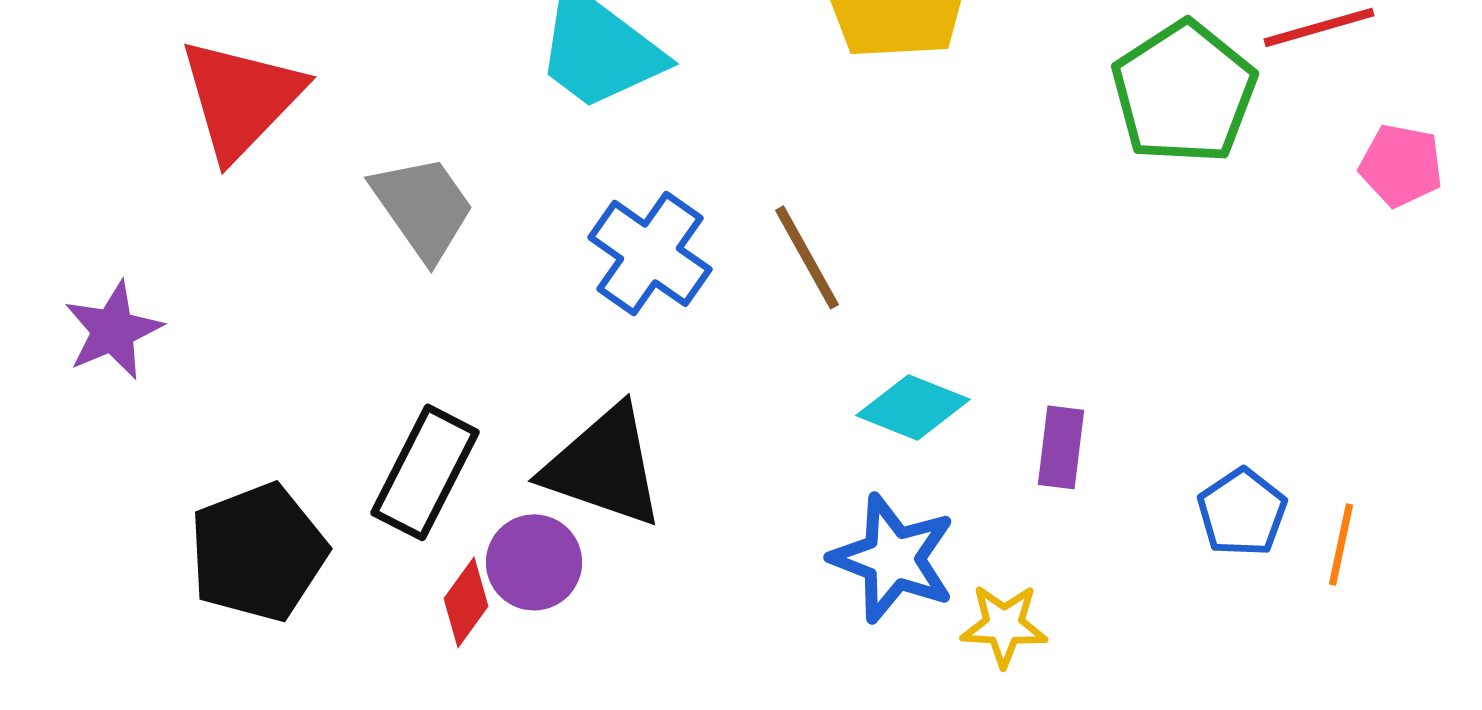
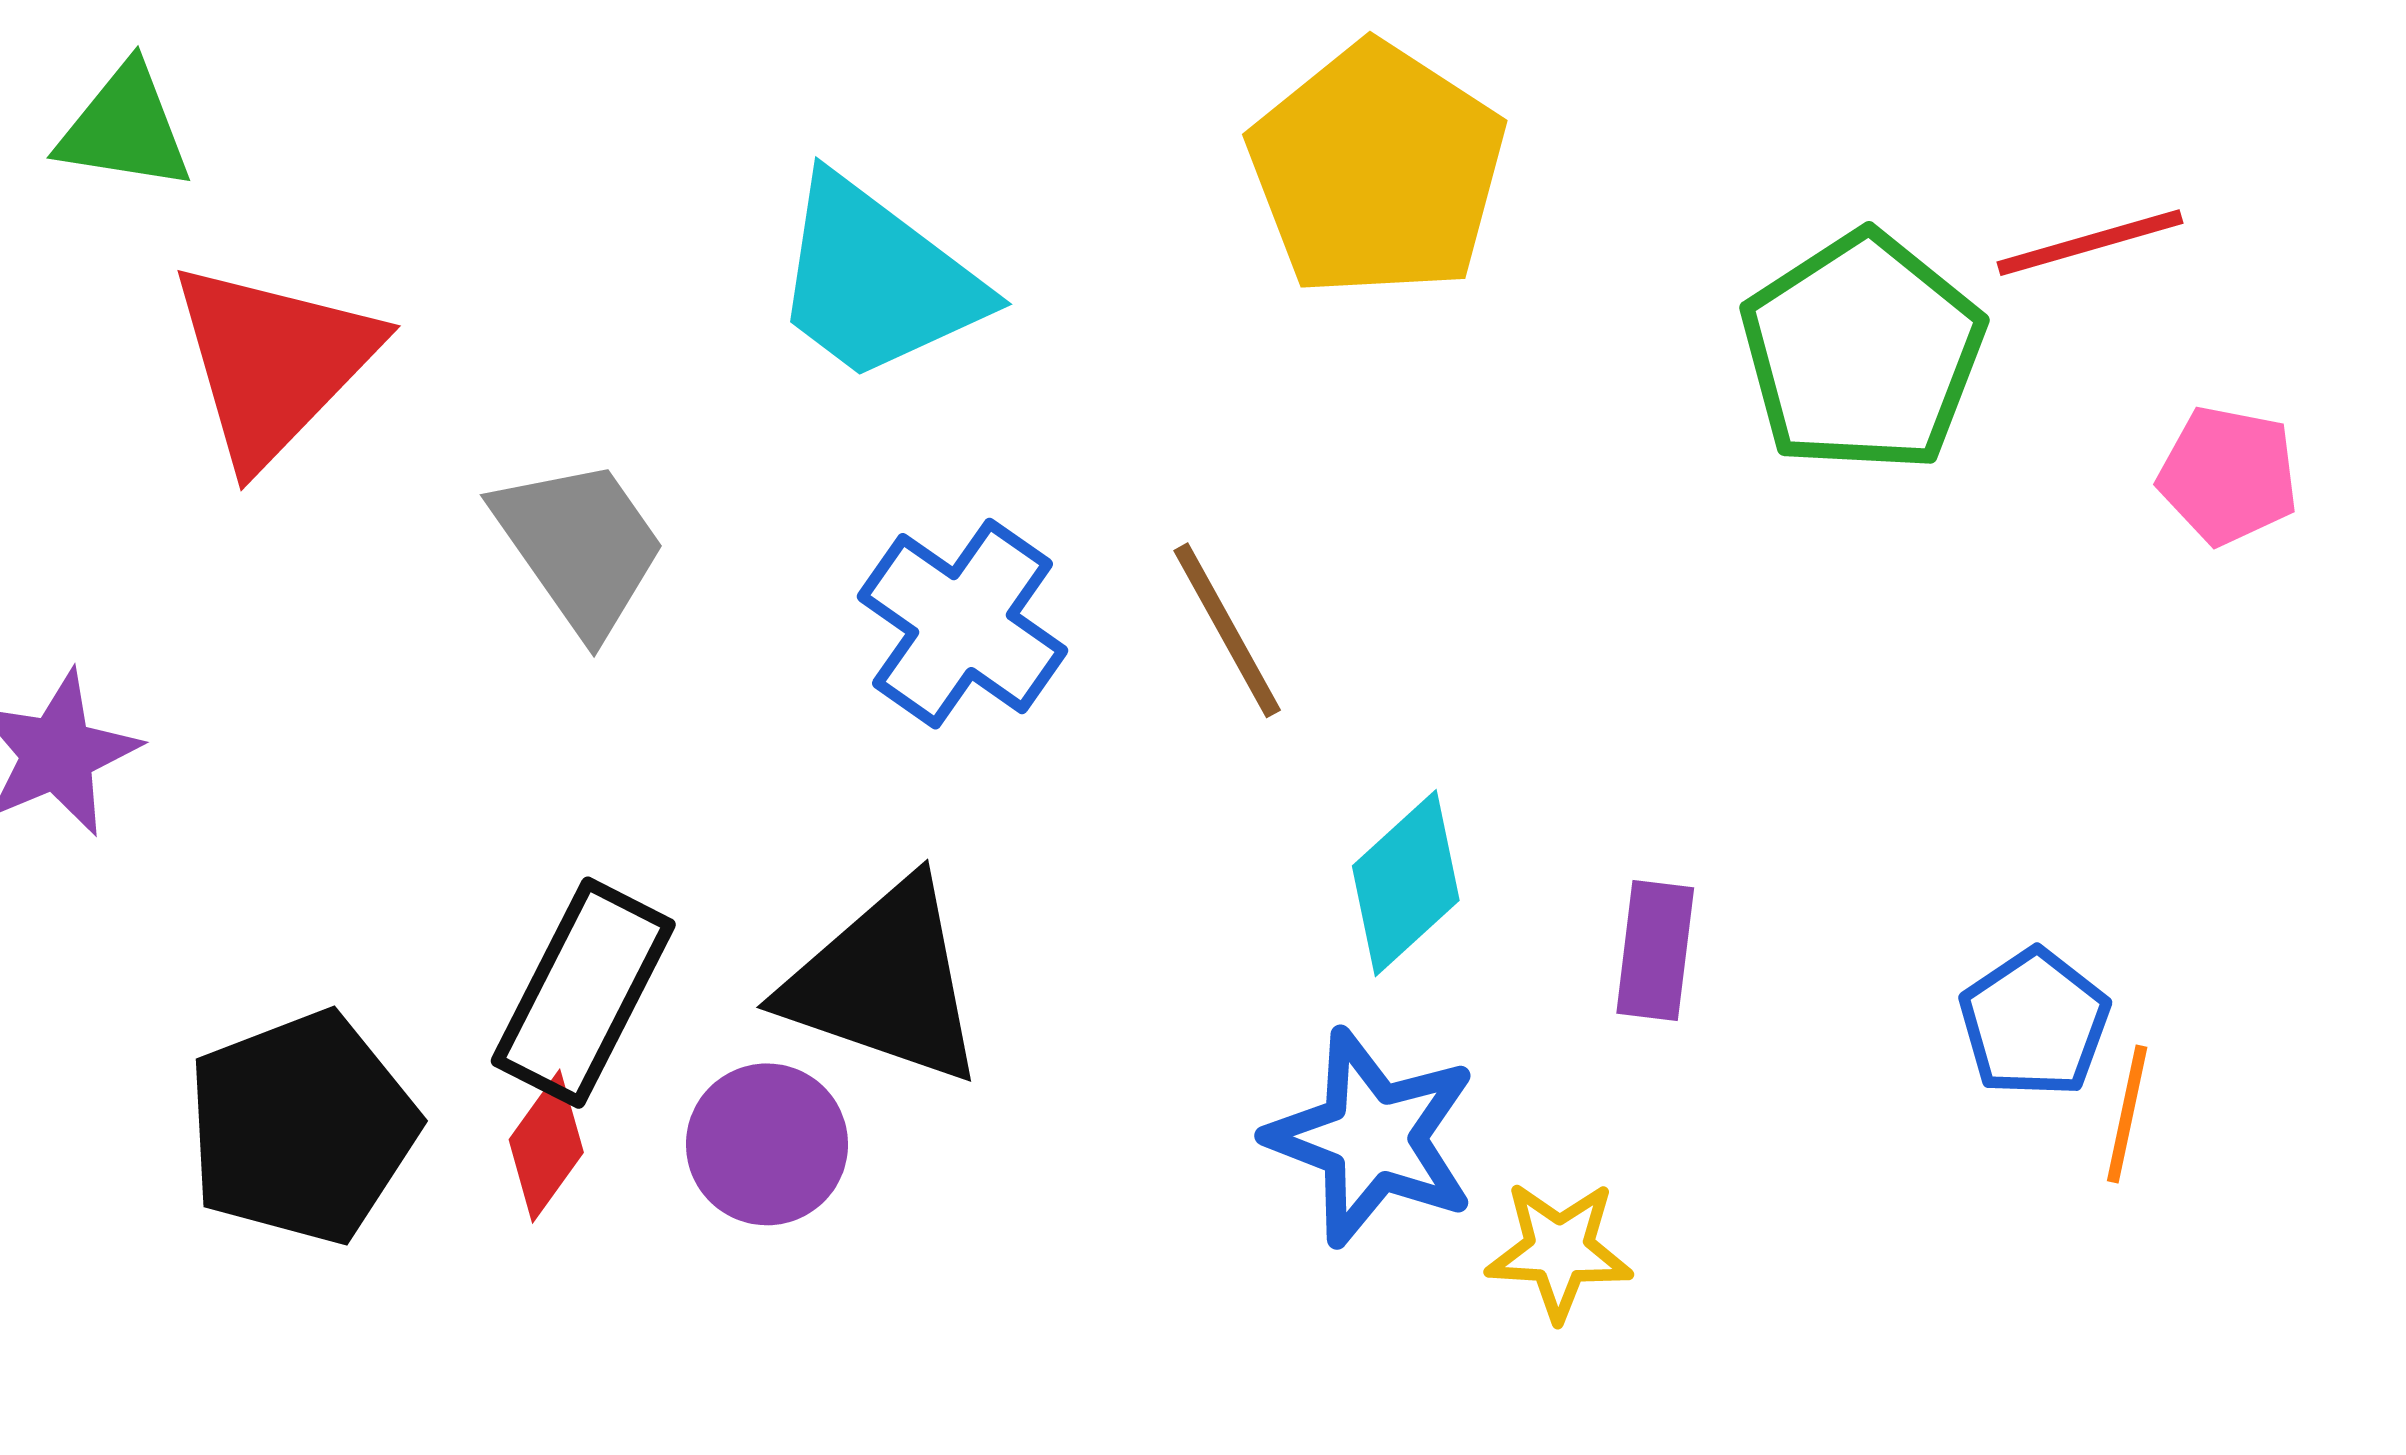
cyan diamond: (913, 407) -> (1406, 883), turned -64
blue pentagon: (1242, 512) -> (2034, 1023), moved
red diamond: (466, 602) -> (546, 1146), moved

